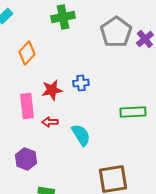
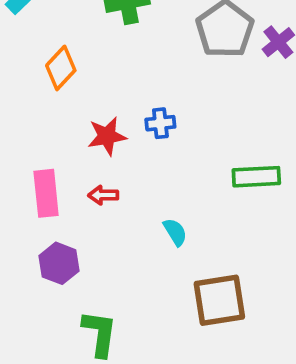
pink rectangle: (27, 106) -> (46, 193), moved
cyan semicircle: (81, 135) -> (175, 232), moved, size x0.7

